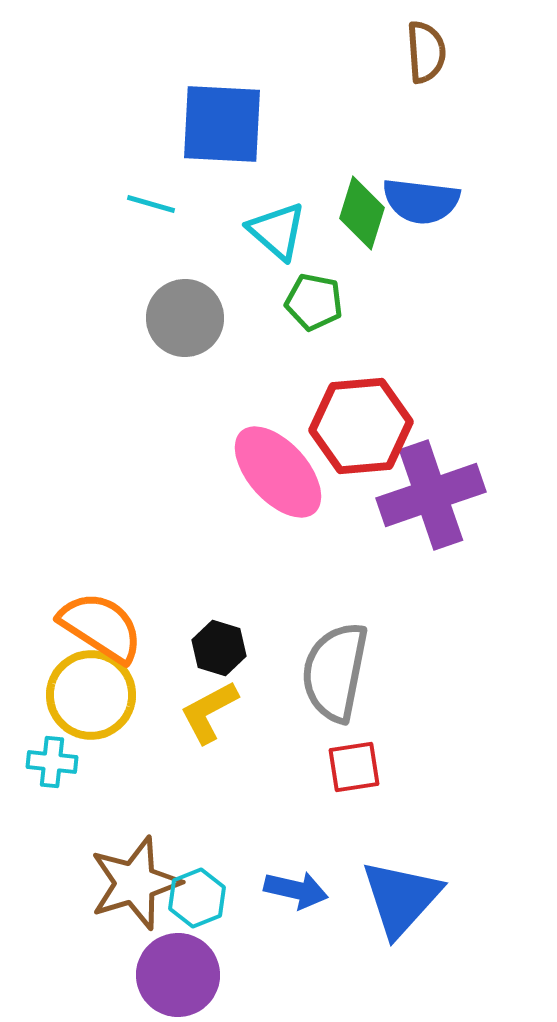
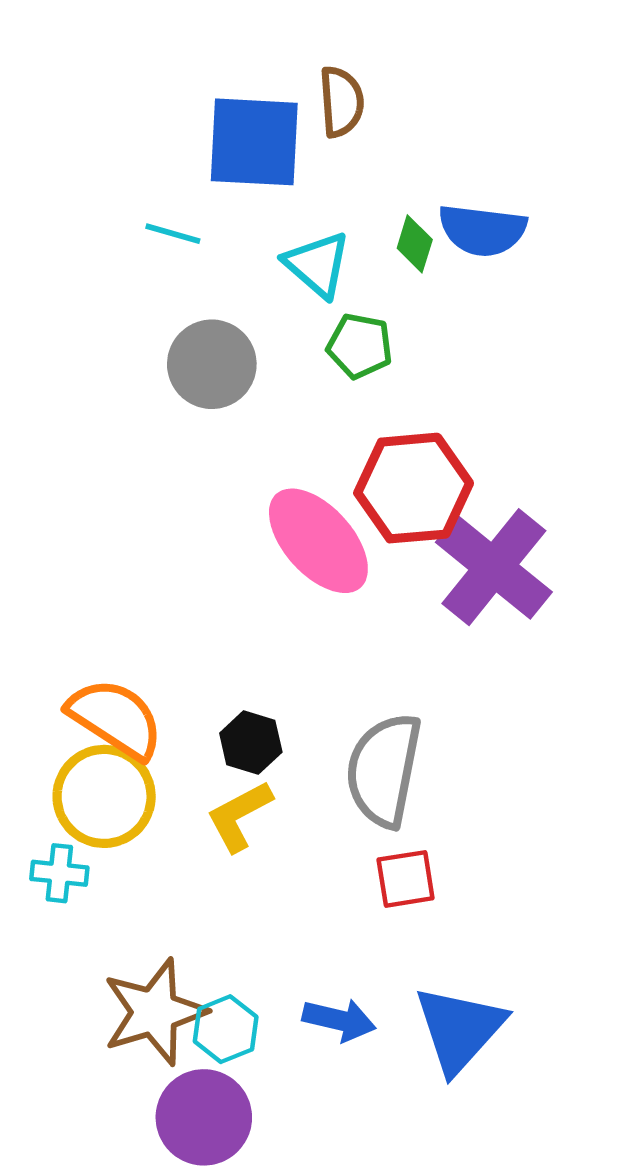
brown semicircle: (426, 52) -> (341, 102), moved
green diamond: (362, 213) -> (415, 244), size x0.7
purple cross: (431, 495) -> (494, 567), turned -32

